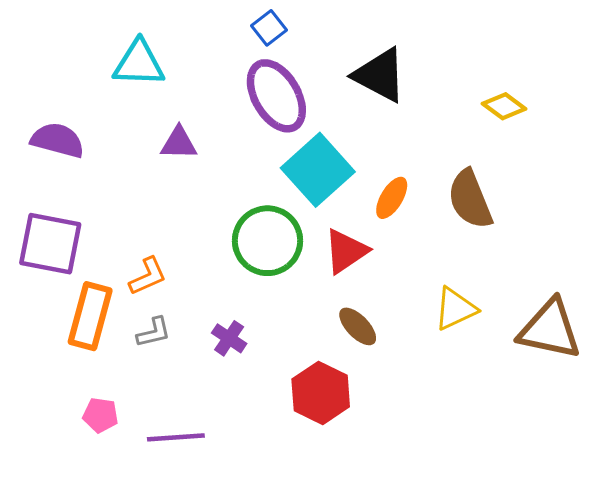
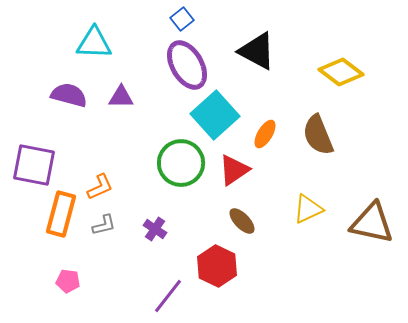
yellow diamond: (504, 106) -> (341, 72), size x1.5
purple semicircle: (58, 140) -> (69, 95), moved
purple line: (176, 437) -> (168, 296), moved, turned -48

